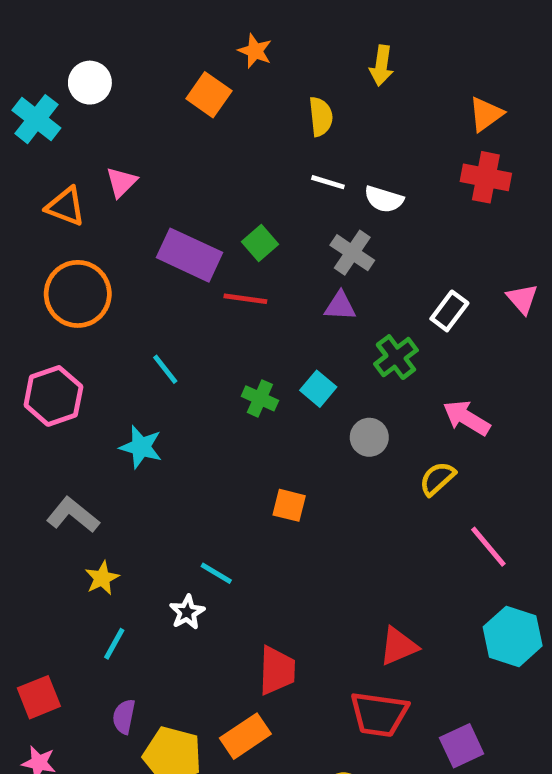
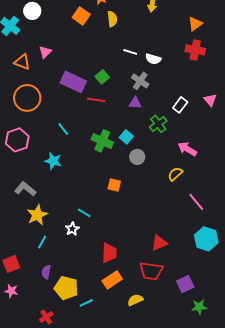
yellow semicircle: (321, 117) -> (112, 19), moved
green cross: (260, 398) -> (102, 141), size x1.5
gray circle: (369, 437) -> (137, 157), moved
yellow star: (102, 578) -> (37, 215), size x1.5
orange rectangle: (245, 736) -> (112, 280), moved

